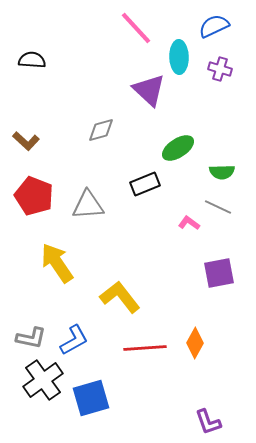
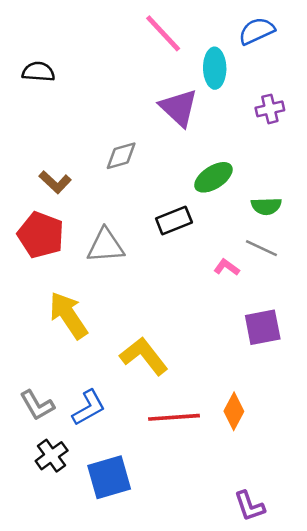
purple cross: (220, 69) -> (270, 109), moved, turned -30
brown L-shape: (26, 141) -> (55, 182), moved
gray L-shape: (31, 338) -> (37, 405), turned 48
black cross: (43, 380) -> (52, 456), size x0.7

